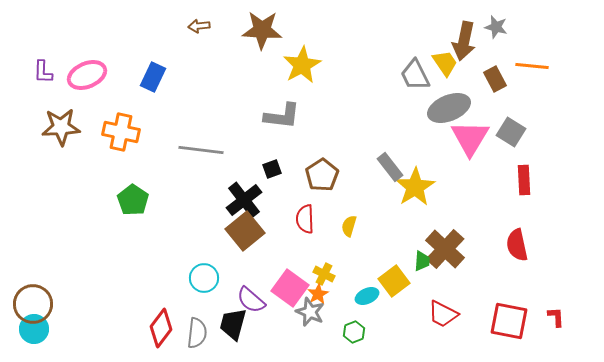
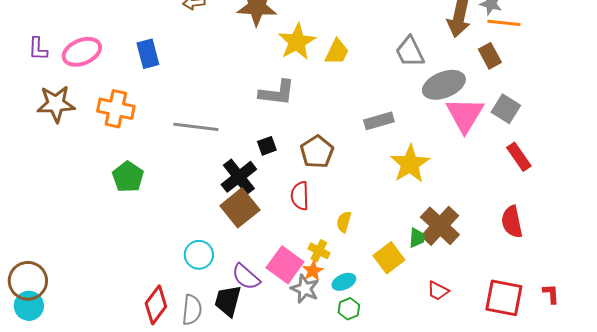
yellow trapezoid: (445, 63) -> (337, 52), moved, turned 60
orange line: (532, 66) -> (504, 23), moved
blue rectangle: (153, 77) -> (148, 54), turned -40
gray rectangle: (390, 167) -> (379, 121), moved, turned -68
red rectangle: (524, 180) -> (519, 157), turned -32
yellow semicircle: (349, 226) -> (344, 222), moved
cyan ellipse: (367, 296) -> (344, 282), moved
red trapezoid: (443, 314) -> (438, 291), size x0.7

